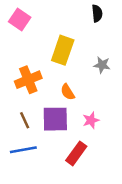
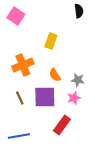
yellow rectangle: (63, 50) -> (51, 41), size x0.7
gray star: (102, 65) -> (78, 80), moved
blue line: (23, 150) -> (19, 136), moved

